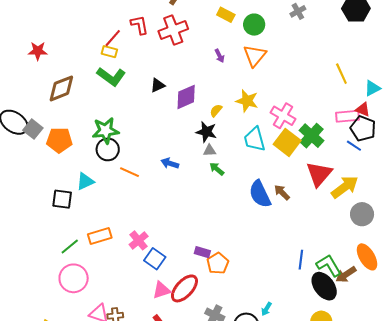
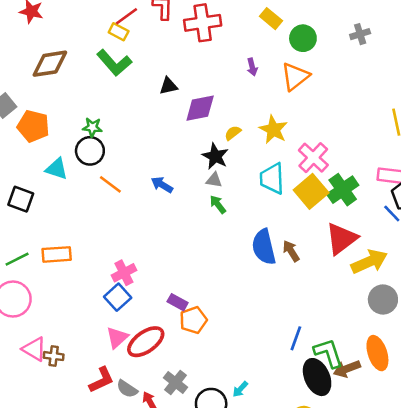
green star: (106, 131) -> (92, 127), size x0.6
cyan triangle: (85, 181) -> (57, 169), moved, turned 30
pink cross: (139, 240) -> (124, 273), moved
pink triangle: (161, 290) -> (117, 337), turned -36

